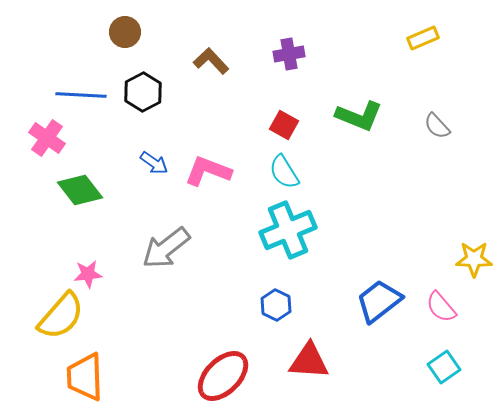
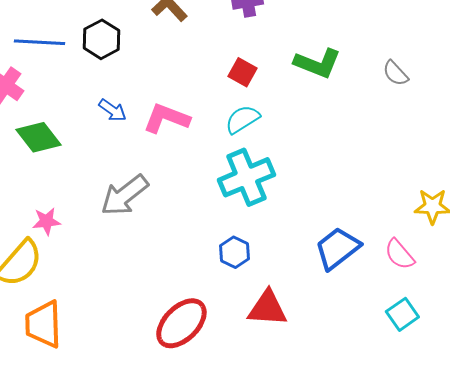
cyan semicircle: (284, 172) -> (242, 119), turned 90

